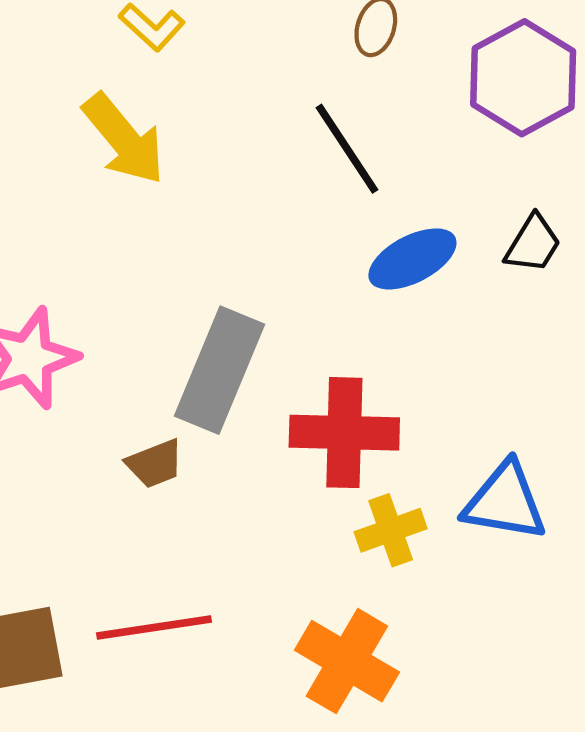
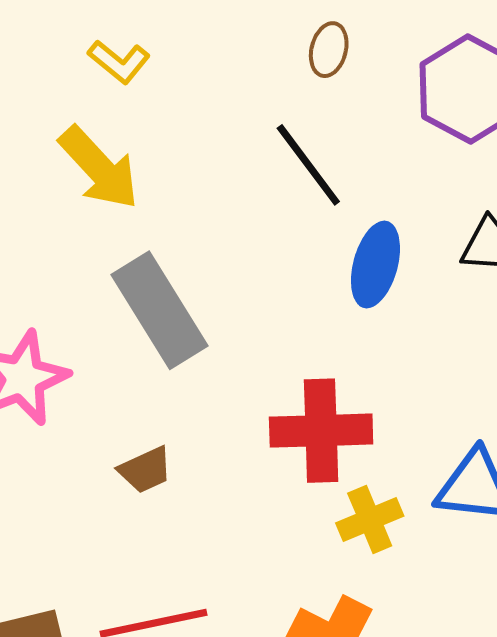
blue ellipse: (412, 259) -> (375, 265), turned -44
gray rectangle: (220, 370) -> (160, 310), moved, turned -51

